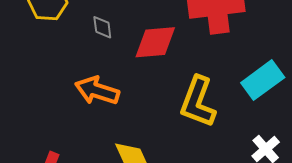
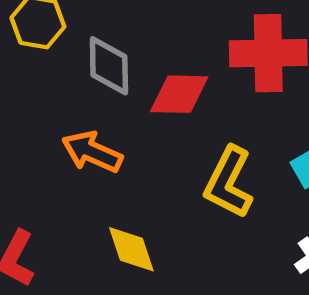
gray diamond: (102, 27) -> (109, 66), size x1.8

